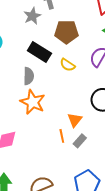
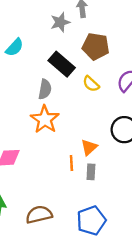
gray rectangle: (80, 141) -> (91, 172), turned -48

